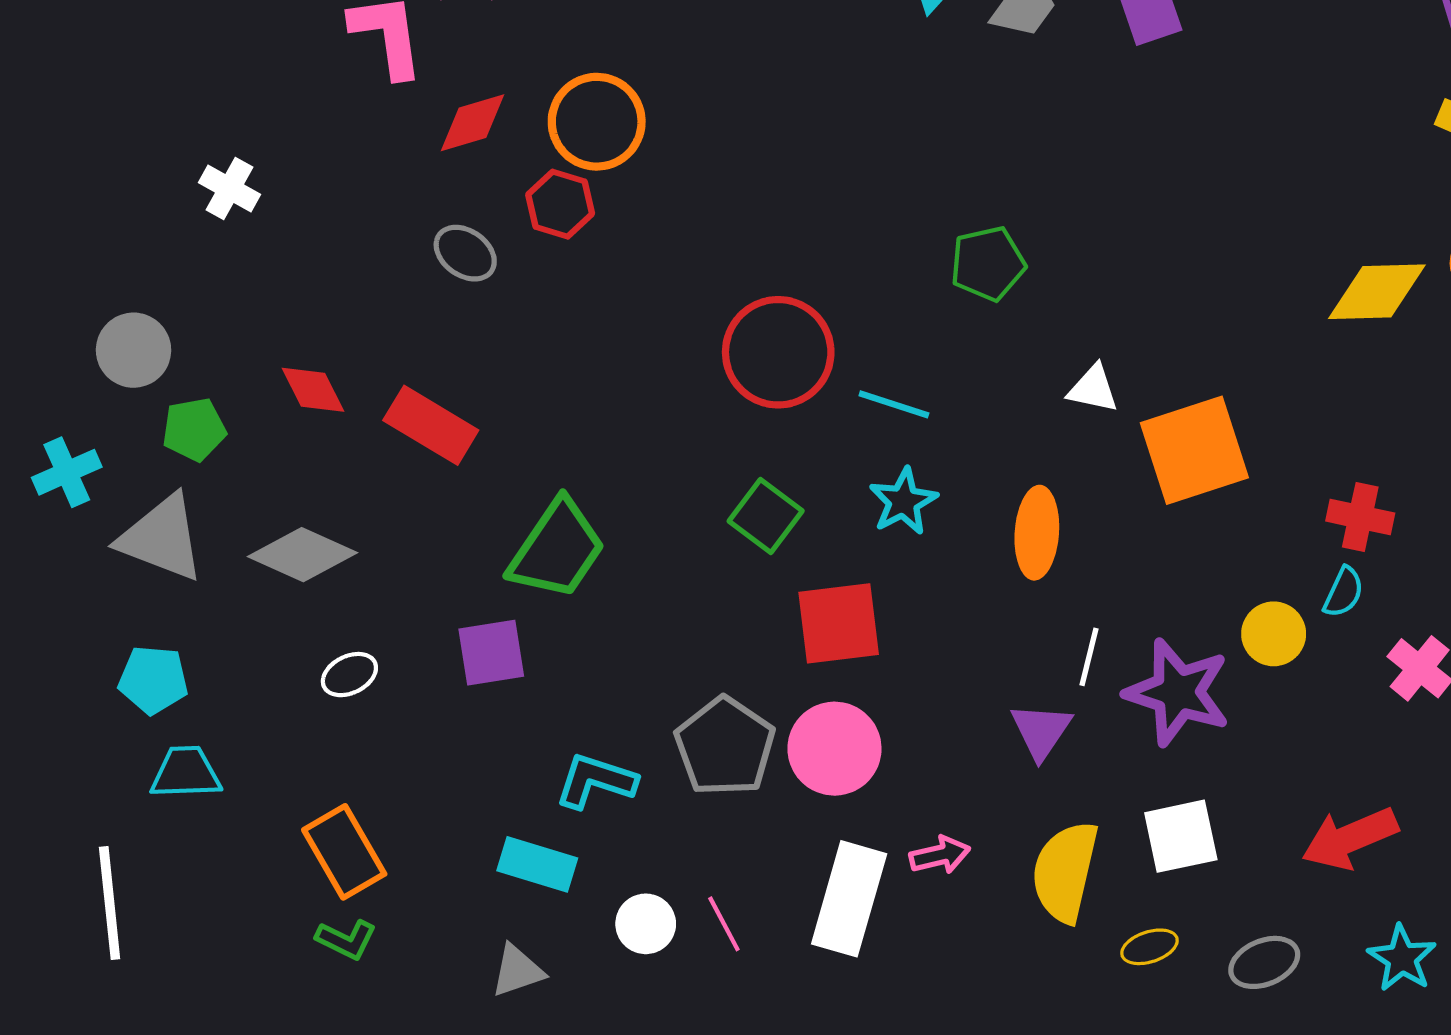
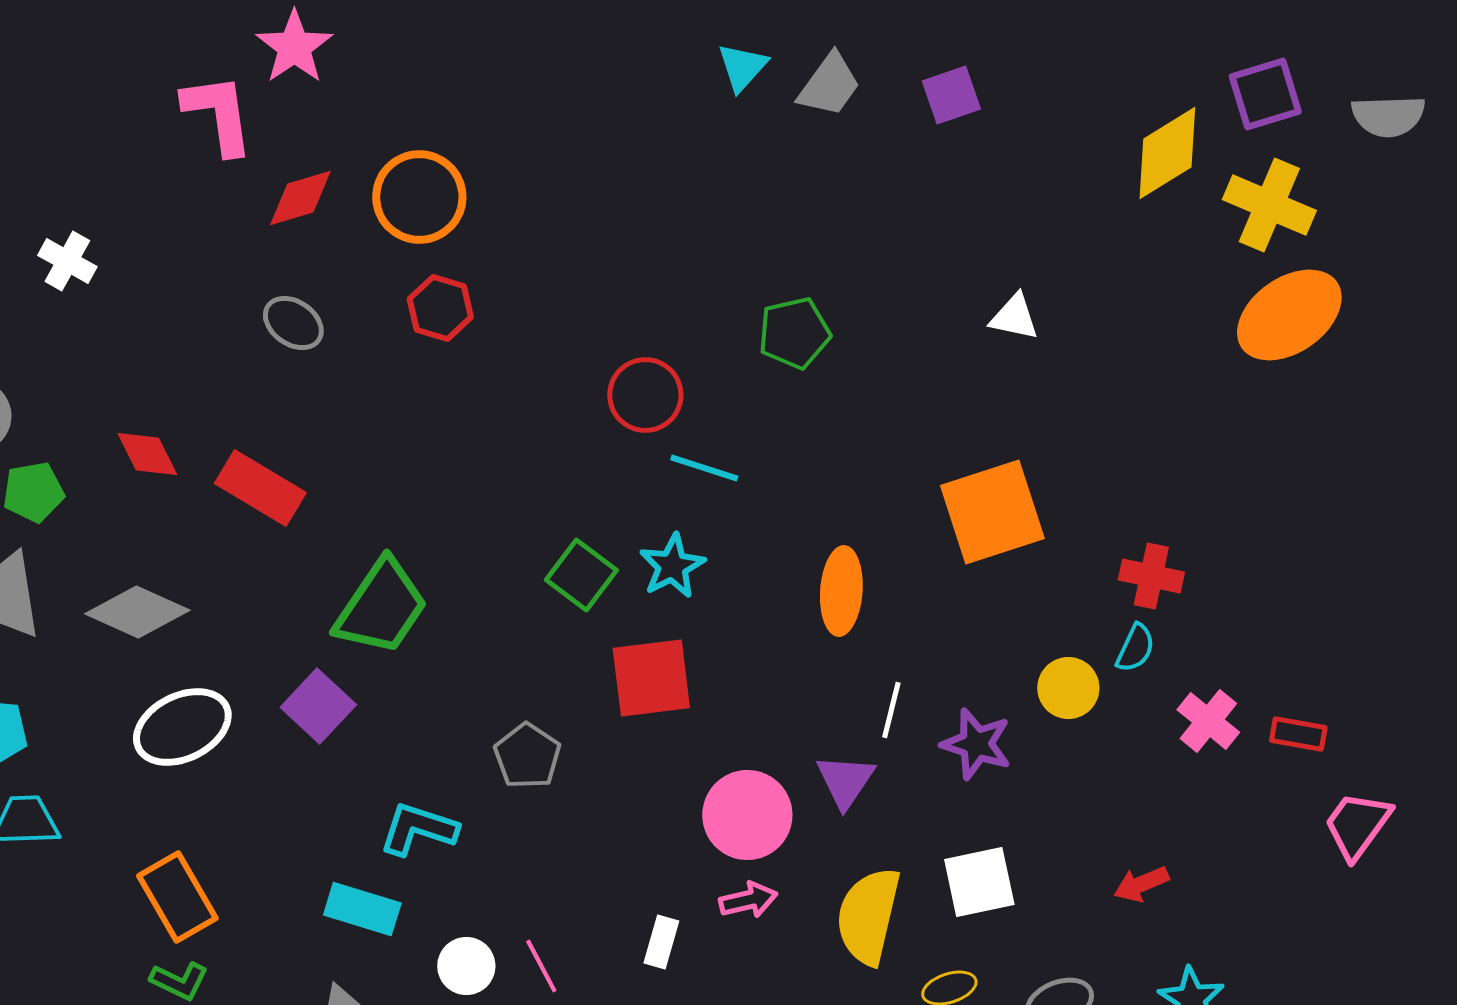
red hexagon: (560, 204) -> (440, 308), moved
yellow diamond: (1377, 292) -> (1167, 153), moved, turned -30
red circle: (778, 352) -> (645, 395), moved, size x0.7
white triangle: (1093, 389) -> (1014, 317), moved
cyan star: (903, 501) -> (672, 566), moved
purple square: (491, 653) -> (318, 706), turned -38
white ellipse: (349, 675) -> (182, 727), size x1.8
purple star: (1178, 692) -> (976, 744), size x0.7
gray pentagon: (725, 747) -> (527, 756), moved, size x0.7
pink circle: (834, 749) -> (747, 815), moved
red arrow: (1350, 838) -> (1141, 884), size x0.6
white rectangle: (849, 899) -> (661, 942), size x0.5

